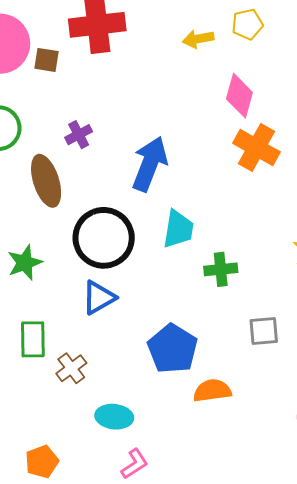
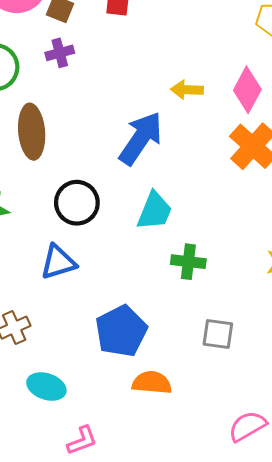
yellow arrow: (198, 39) -> (187, 90), moved
purple cross: (79, 135) -> (60, 53), moved
black circle: (104, 238) -> (77, 203), size x0.7
pink L-shape: (135, 464) -> (82, 440), moved

